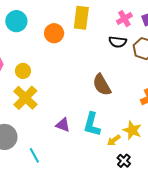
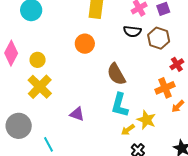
orange circle: (54, 33) -> (85, 44), moved
cyan L-shape: (92, 124) -> (120, 105), moved

